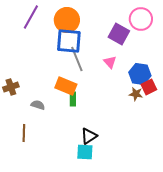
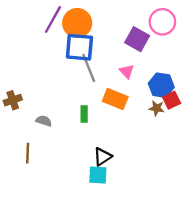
purple line: (31, 17) -> (53, 20), moved
orange rectangle: (66, 86) -> (115, 99), moved

